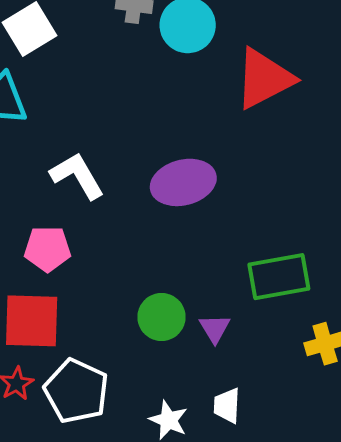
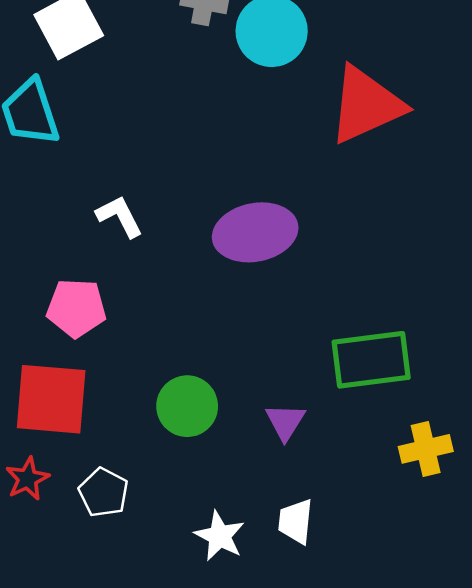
white L-shape: (77, 176) -> (120, 216), size x0.7
green circle: (161, 317) -> (187, 406), moved
white pentagon: (76, 391) -> (103, 492), size x0.6

